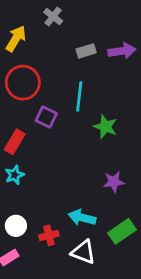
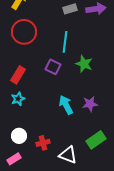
purple square: (46, 117) -> (53, 67), moved
cyan arrow: (82, 218) -> (66, 105), moved, turned 48

